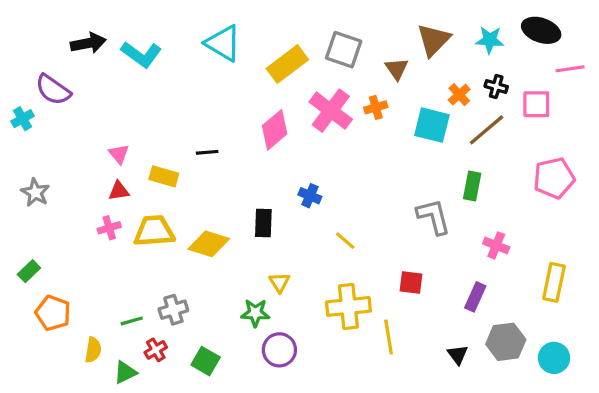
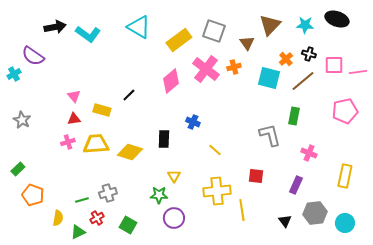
pink line: (570, 69) -> (358, 72), moved
black line: (207, 152) -> (129, 95), turned -40

